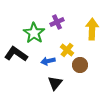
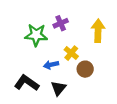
green star: (34, 33) -> (36, 35), turned -30
black L-shape: (16, 54) -> (27, 83), moved

